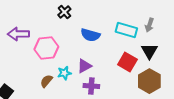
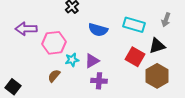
gray arrow: (149, 25) -> (166, 20), moved
black triangle: (149, 51) -> (157, 46), turned 42
cyan star: (64, 73) -> (72, 60), moved

